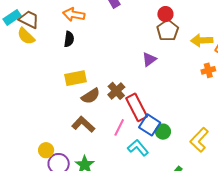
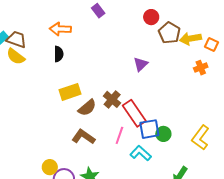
brown pentagon: (168, 30) -> (169, 33), moved
blue square: (150, 125) -> (149, 129), turned -35

